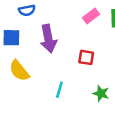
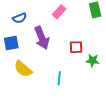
pink rectangle: (91, 16) -> (59, 12), moved
green star: (101, 93) -> (93, 61), moved

